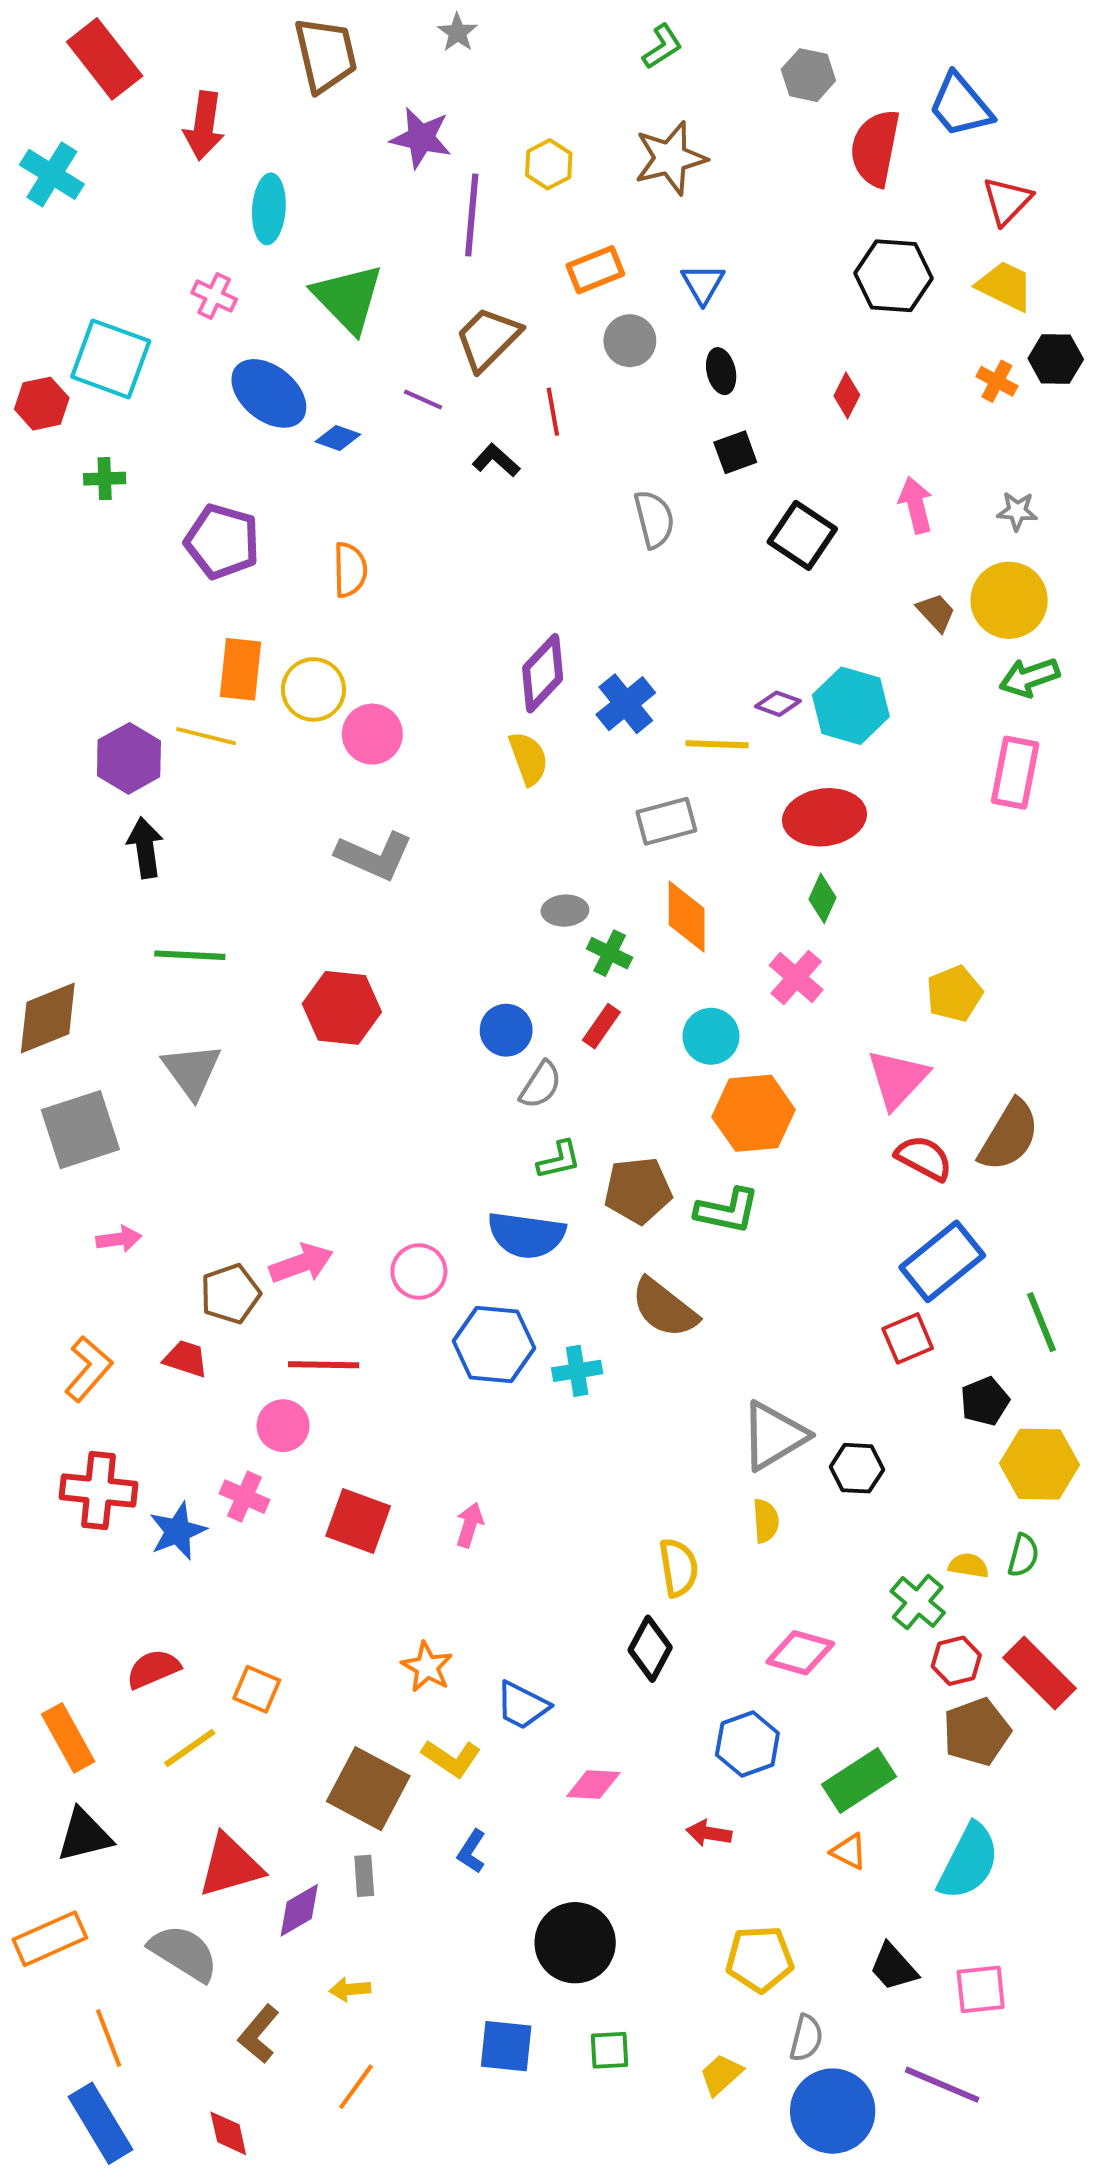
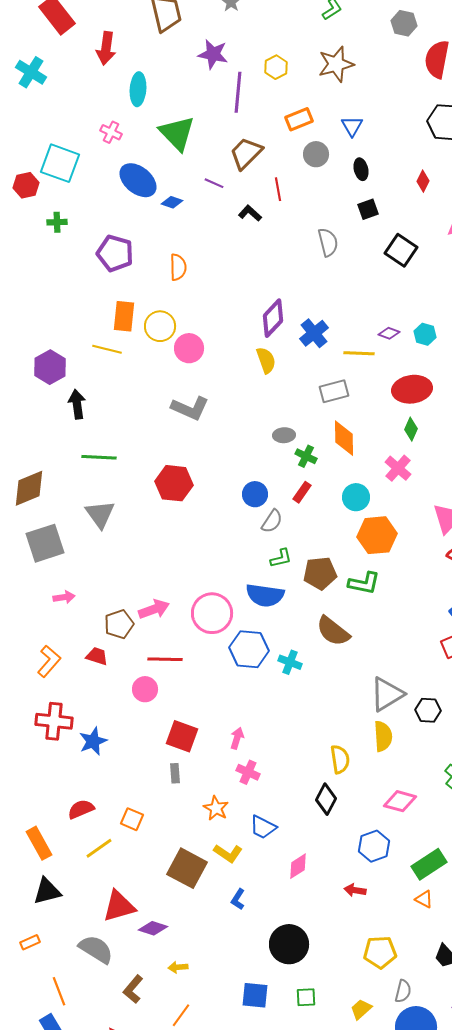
cyan hexagon: (851, 706) -> (425, 334), size x0.6
purple hexagon: (129, 758) -> (50, 367), moved
pink circle: (419, 1271) -> (212, 613), size x1.5
cyan cross: (577, 1371) -> (290, 662), turned 30
pink cross: (245, 1497) -> (248, 772), moved
yellow semicircle: (766, 1521) -> (383, 736), size x1.4
pink diamond: (593, 1785) -> (298, 866), turned -36
gray rectangle: (364, 1876) -> (175, 773), moved
purple diamond: (299, 1910) -> (153, 928), turned 48
orange rectangle: (50, 1939) -> (30, 942), size x0.6

